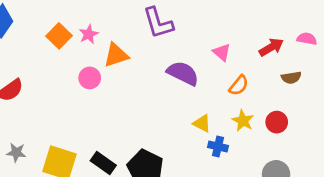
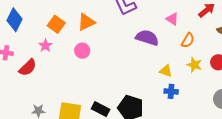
pink star: (89, 34) -> (45, 46), moved
orange triangle: (116, 55) -> (86, 22), moved
blue cross: (218, 146) -> (171, 91), moved

